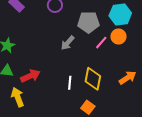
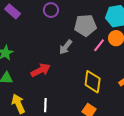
red arrow: (30, 76) -> (41, 70), moved
white line: (70, 83) -> (45, 105), moved

